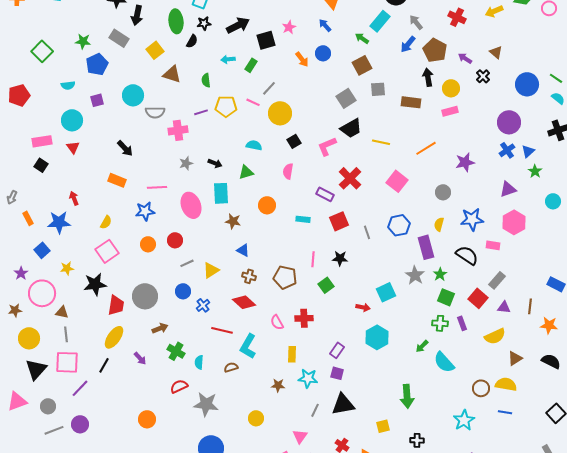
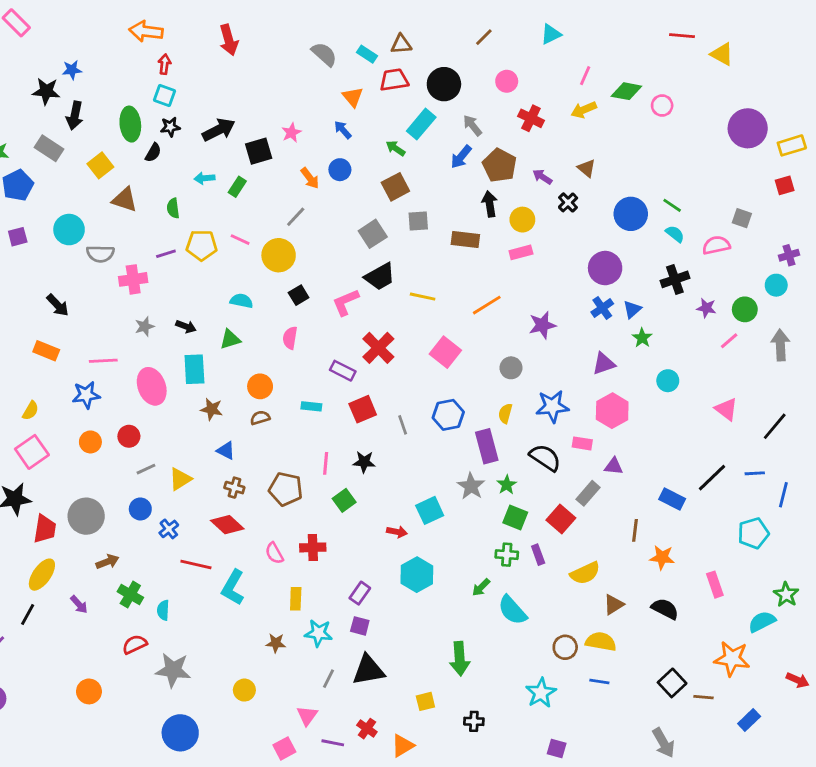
gray line: (269, 88) -> (296, 217), moved
purple triangle: (504, 307) -> (614, 466), moved
brown semicircle: (231, 367) -> (260, 418), moved

